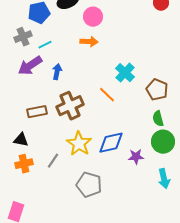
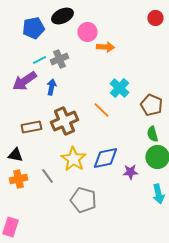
gray cross: (23, 37) -> (59, 59), moved
orange arrow: (89, 42) -> (105, 47), moved
gray line: (53, 161) -> (47, 176), turned -70

